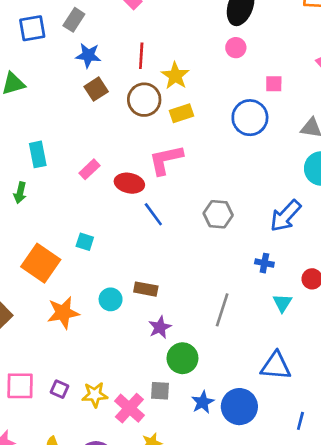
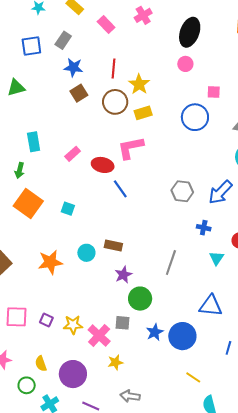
gray hexagon: (218, 214) -> (182, 191), moved
orange square: (41, 263) -> (28, 204), moved

